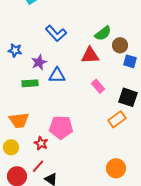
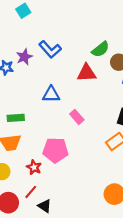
purple star: (39, 62) -> (24, 57), moved
green rectangle: (30, 83) -> (16, 118), moved
pink rectangle: (98, 86) -> (77, 117), moved

